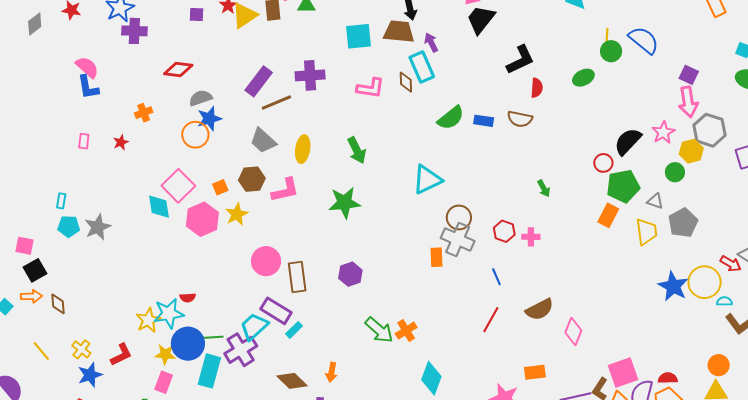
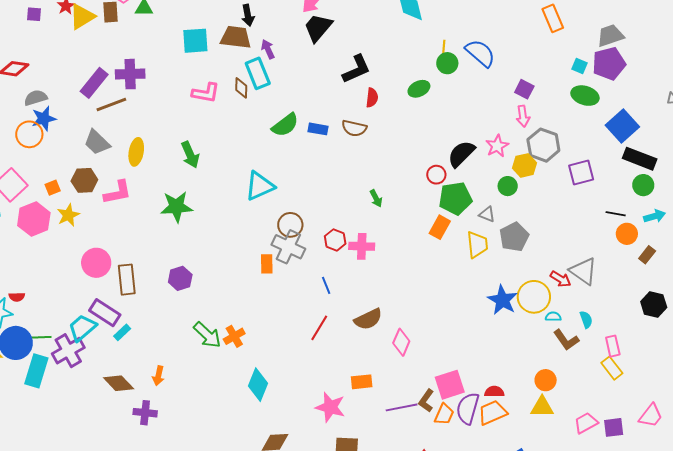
purple cross: (310, 75) -> (130, 74), moved
pink arrow: (688, 102) -> (523, 116), size x0.7
pink cross: (531, 237) -> (362, 246), size x1.4

